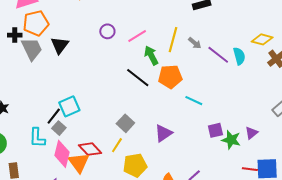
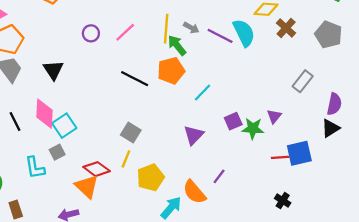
black triangle: (60, 45) -> (53, 70), moved
green arrow: (151, 55) -> (177, 45), moved
cyan semicircle: (239, 56) -> (244, 33), size x1.4
cyan line: (194, 101) -> (203, 92), turned -60
black line: (54, 116) -> (15, 122), moved, turned -54
gray square: (59, 128) -> (57, 152), turned 32
purple triangle: (163, 133) -> (194, 135), moved
pink diamond: (62, 154) -> (44, 114), moved

